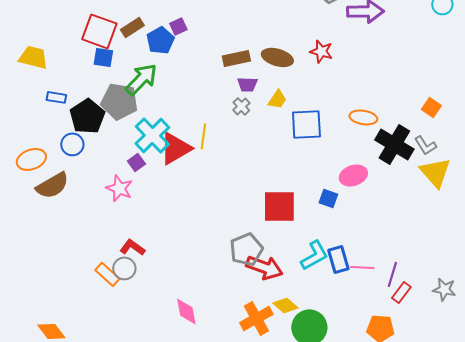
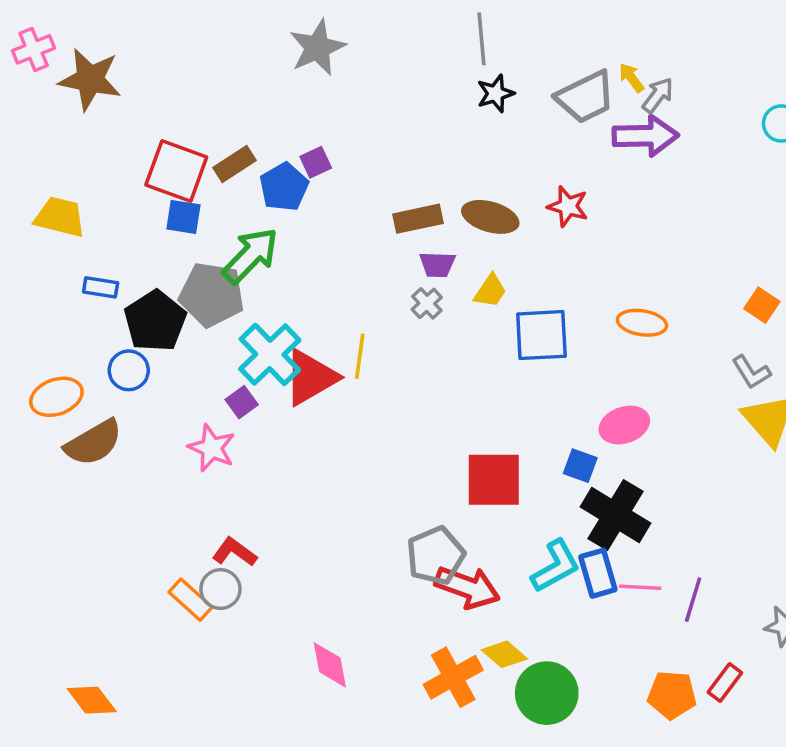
black cross: (394, 144) -> (615, 515), moved
red rectangle: (401, 292) -> (725, 683), moved

